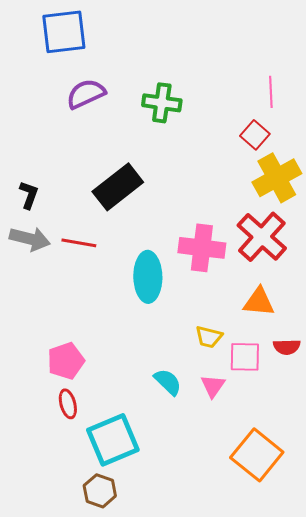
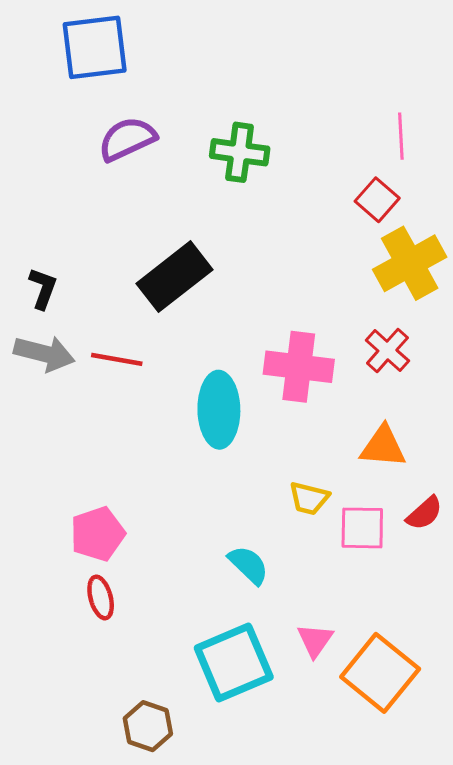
red cross: (262, 237) -> (387, 350), size x0.6
red semicircle: (287, 347) -> (424, 513), turned -40
pink triangle: (213, 386) -> (315, 640), moved
cyan square: (113, 440) -> (234, 663), moved

